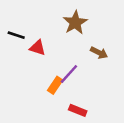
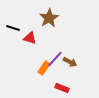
brown star: (75, 23) -> (49, 18), moved
brown arrow: (99, 53) -> (70, 62), moved

